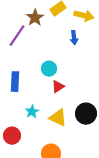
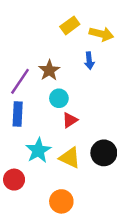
brown star: (35, 18) -> (49, 70), moved
purple line: (17, 36) -> (20, 81), moved
cyan star: (32, 112) -> (38, 150), size x1.5

